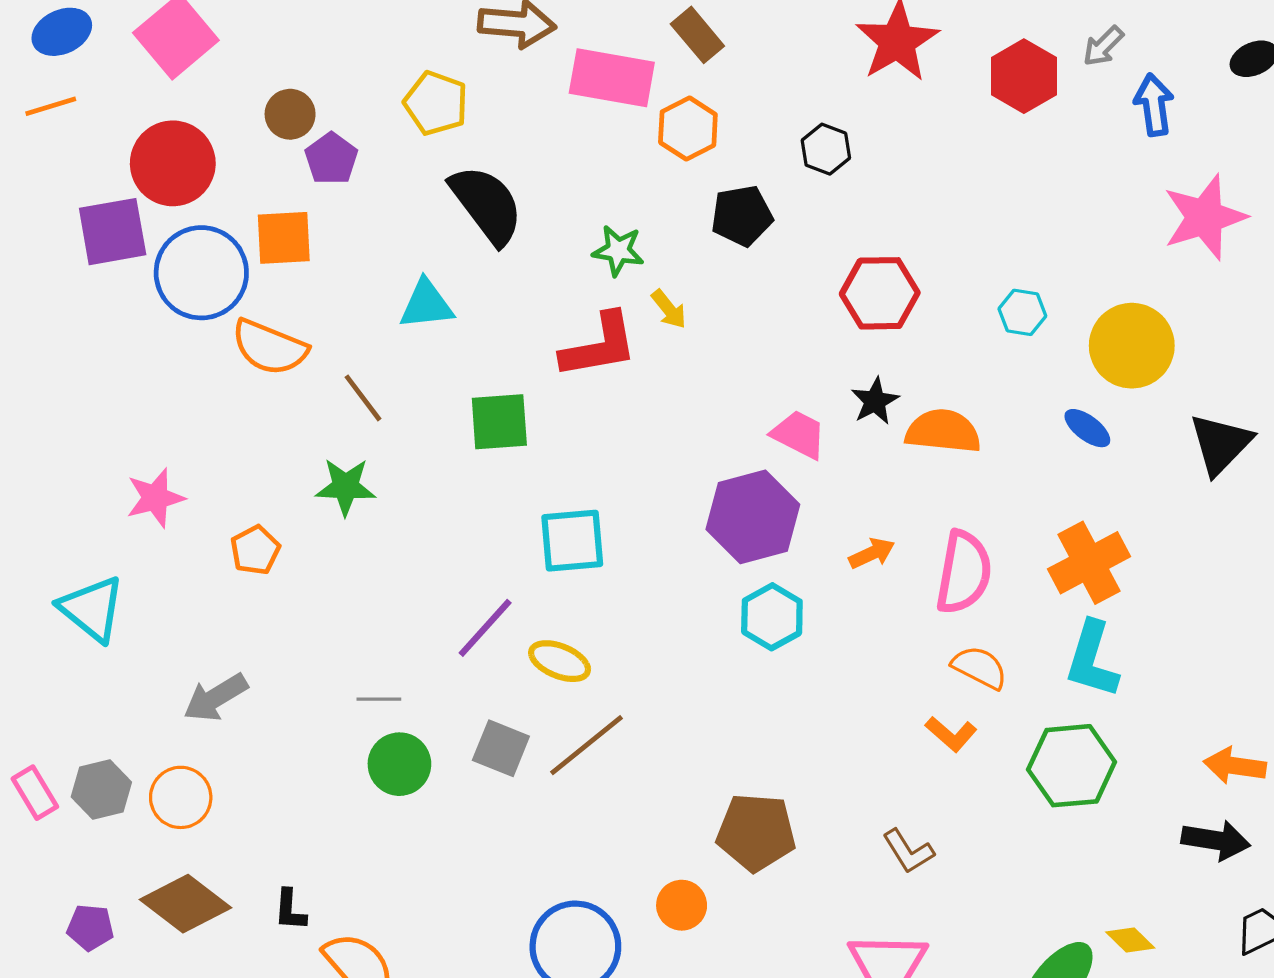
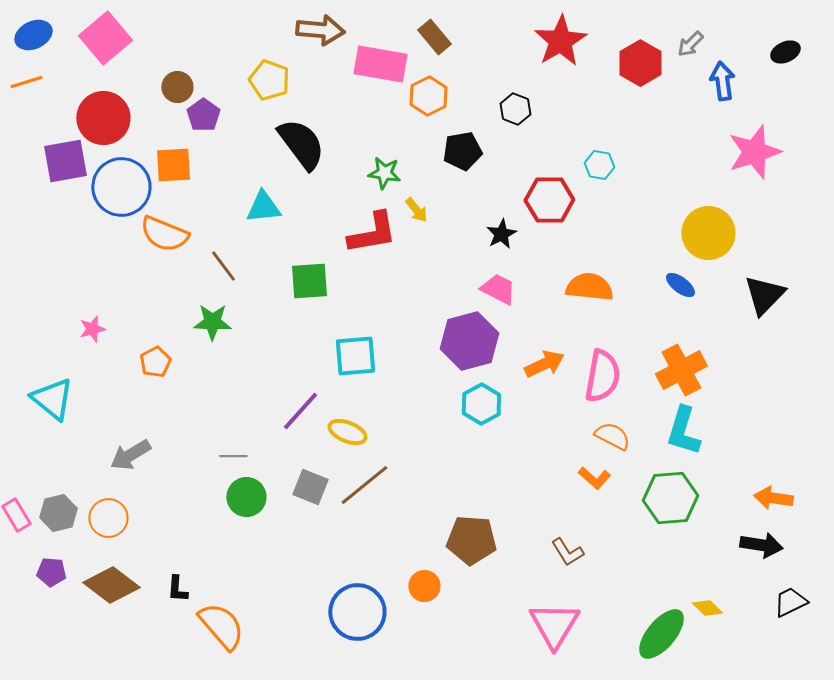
cyan hexagon: (1022, 312) -> (599, 165), moved
black star: (875, 401) -> (501, 234), moved
pink star: (155, 498) -> (92, 329), size x0.7
orange arrow: (872, 553) -> (544, 364), size x1.4
purple pentagon: (90, 927) -> (51, 572), moved

